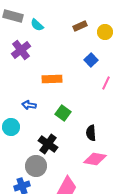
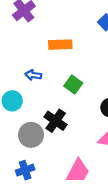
gray circle: (36, 166) -> (31, 135), moved

